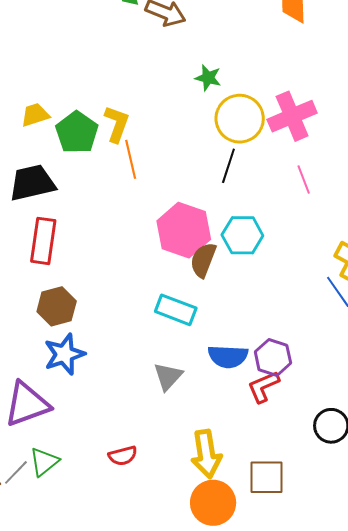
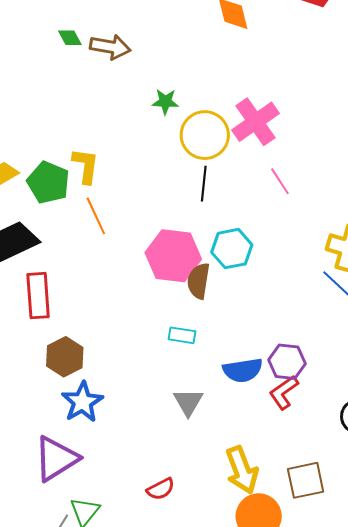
orange line: (131, 159) -> (96, 216), moved
cyan rectangle: (176, 310) -> (182, 335), size x0.7

